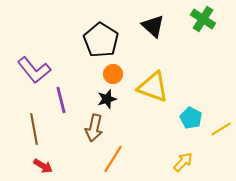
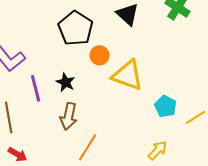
orange circle: (113, 74) -> (100, 55), moved
black star: (107, 99) -> (66, 82), moved, turned -30

